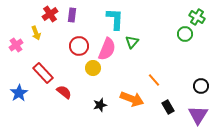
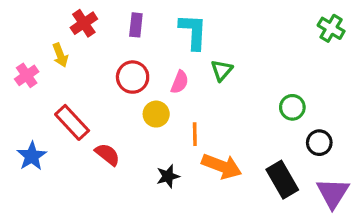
purple rectangle: (72, 15) -> (136, 25), moved
green circle: (185, 34) -> (292, 107), moved
pink semicircle: (107, 49) -> (180, 82), size x0.6
orange line: (154, 80) -> (195, 134), moved, turned 40
black circle: (201, 86) -> (319, 143), moved
black rectangle: (168, 107) -> (282, 180), size x1.5

